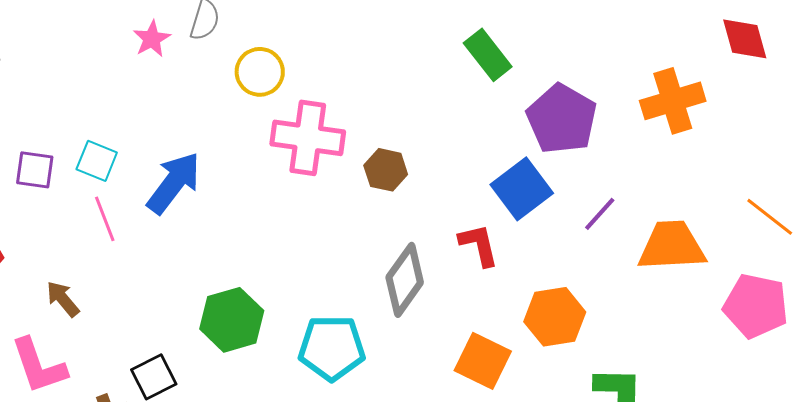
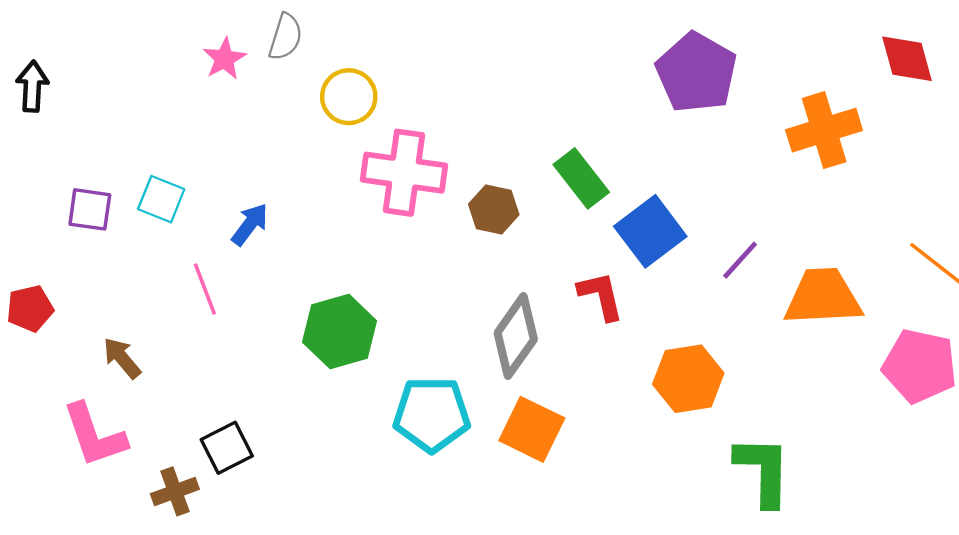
green rectangle: (488, 55) -> (581, 178), moved
purple pentagon: (562, 119) -> (696, 73), moved
blue arrow: (174, 183) -> (250, 224), size x0.6
pink line: (105, 219) -> (205, 289), moved
green hexagon: (232, 320) -> (340, 331), moved
orange square: (483, 361) -> (532, 429), moved

